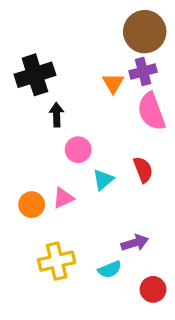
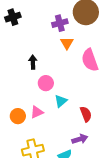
purple cross: (143, 72) -> (60, 23), moved
black cross: (35, 75) -> (13, 17), moved, size x0.7
red semicircle: (143, 170) -> (86, 114), moved

